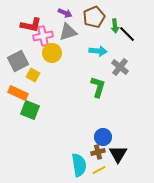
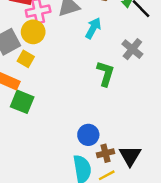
cyan arrow: (98, 51) -> (93, 28), moved, turned -66
yellow circle: (52, 53) -> (33, 32), moved
blue circle: (103, 137) -> (88, 135), moved

